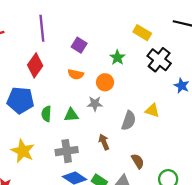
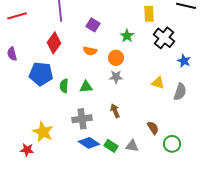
yellow rectangle: (142, 33) -> (149, 14), turned 56
gray star: (95, 104) -> (116, 77), moved
gray semicircle: (129, 121) -> (180, 92), moved
yellow star: (23, 151) -> (43, 132), moved
brown semicircle: (138, 161) -> (153, 128), moved

